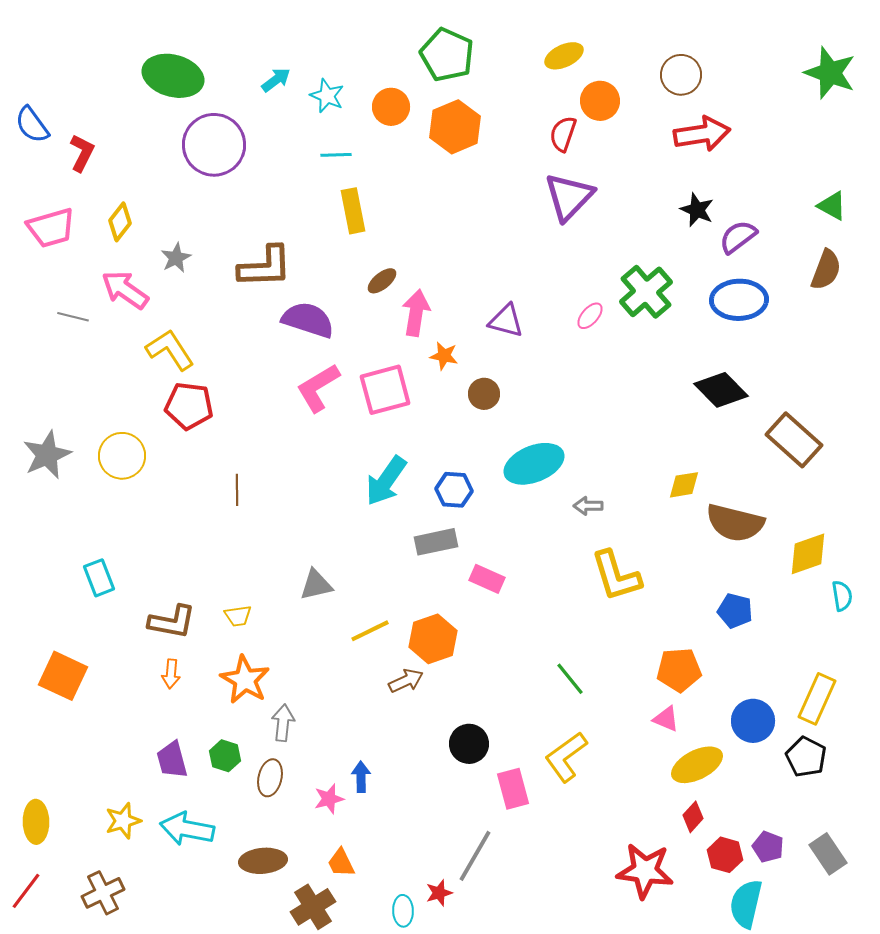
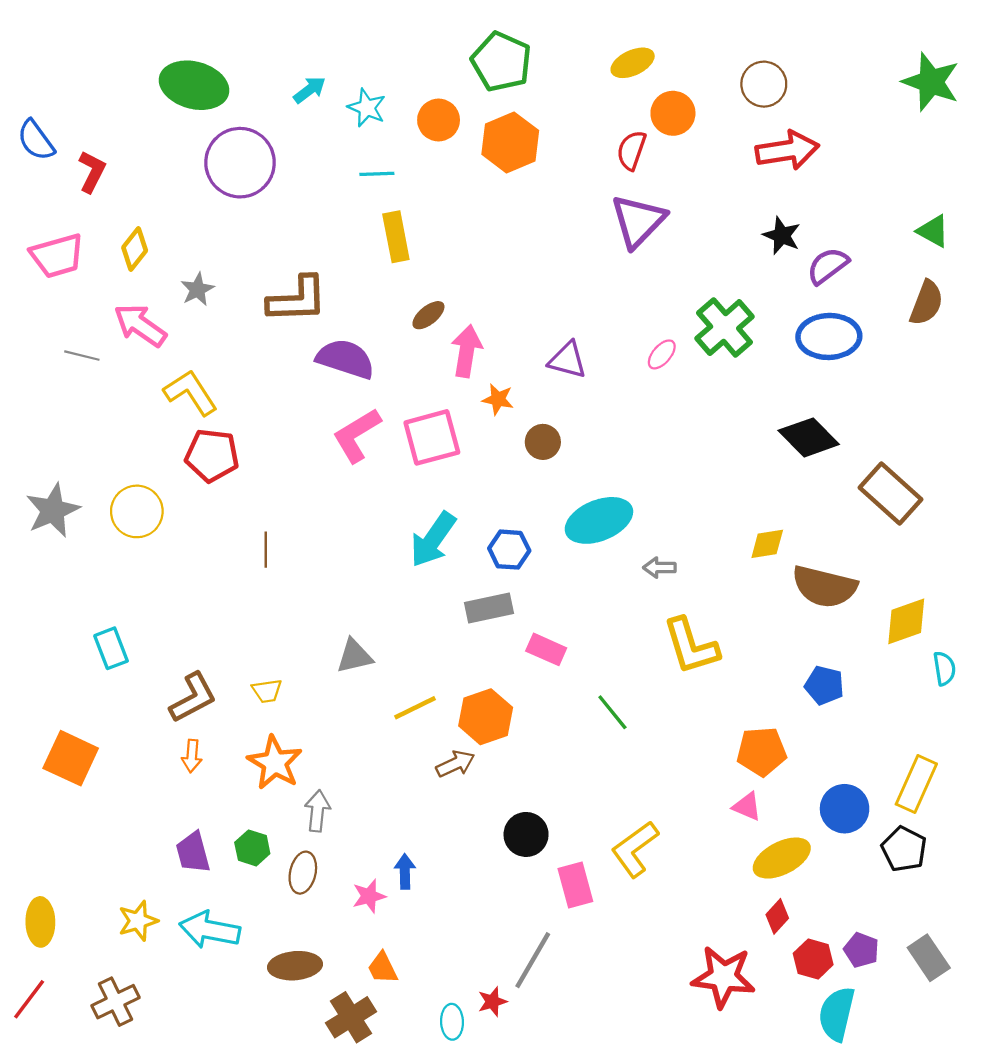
brown L-shape: (172, 622) -> (193, 698), turned -39
green line: (570, 679) -> (612, 712), moved

